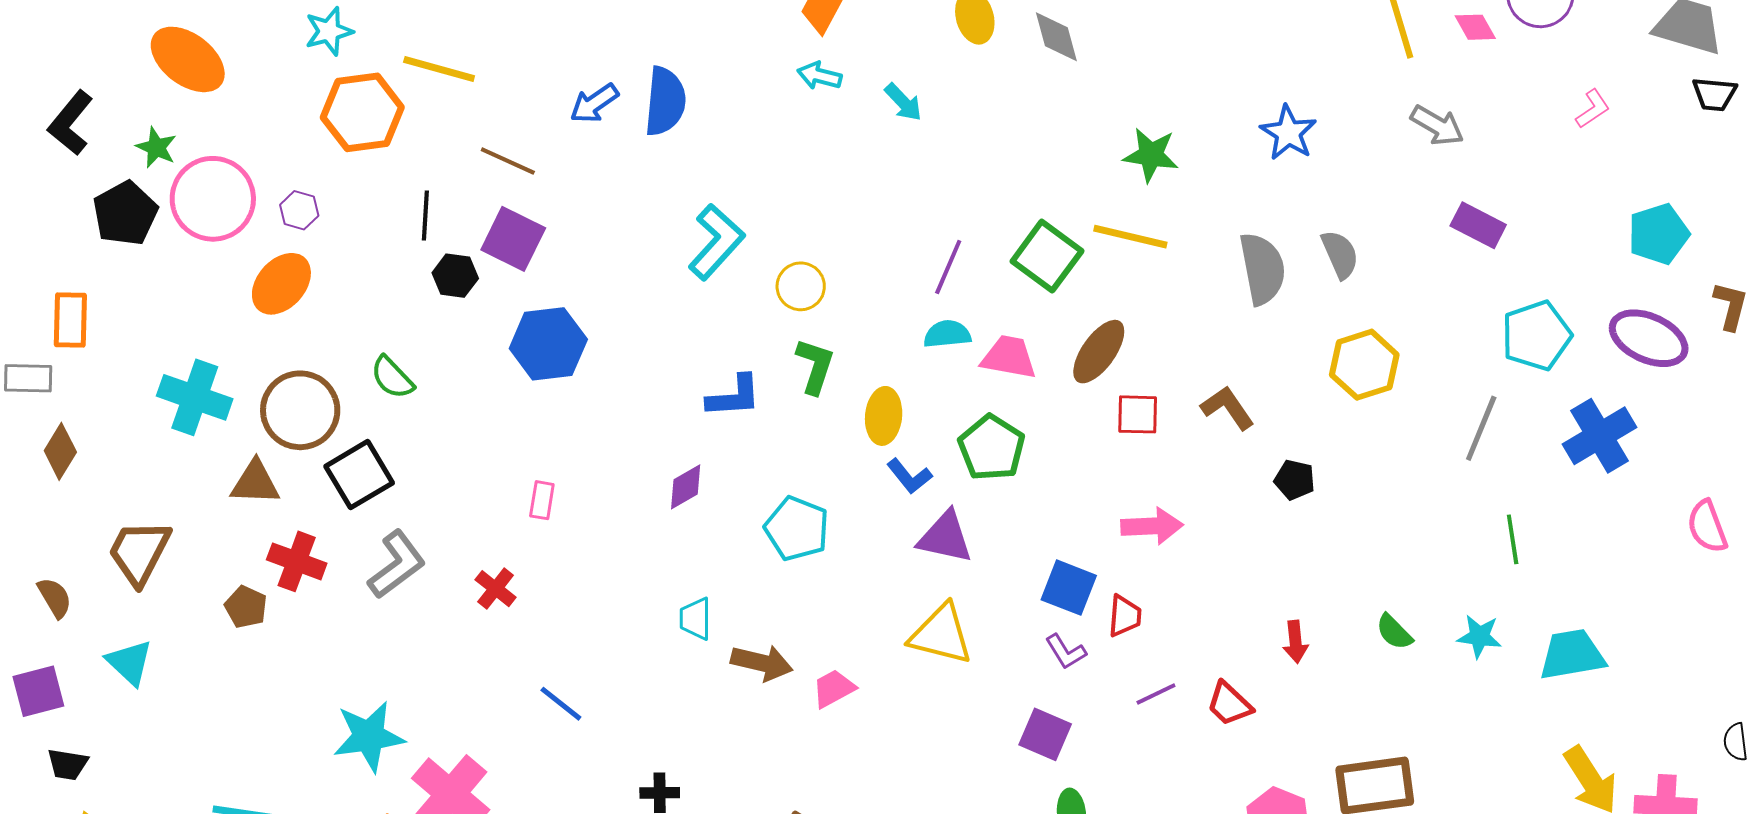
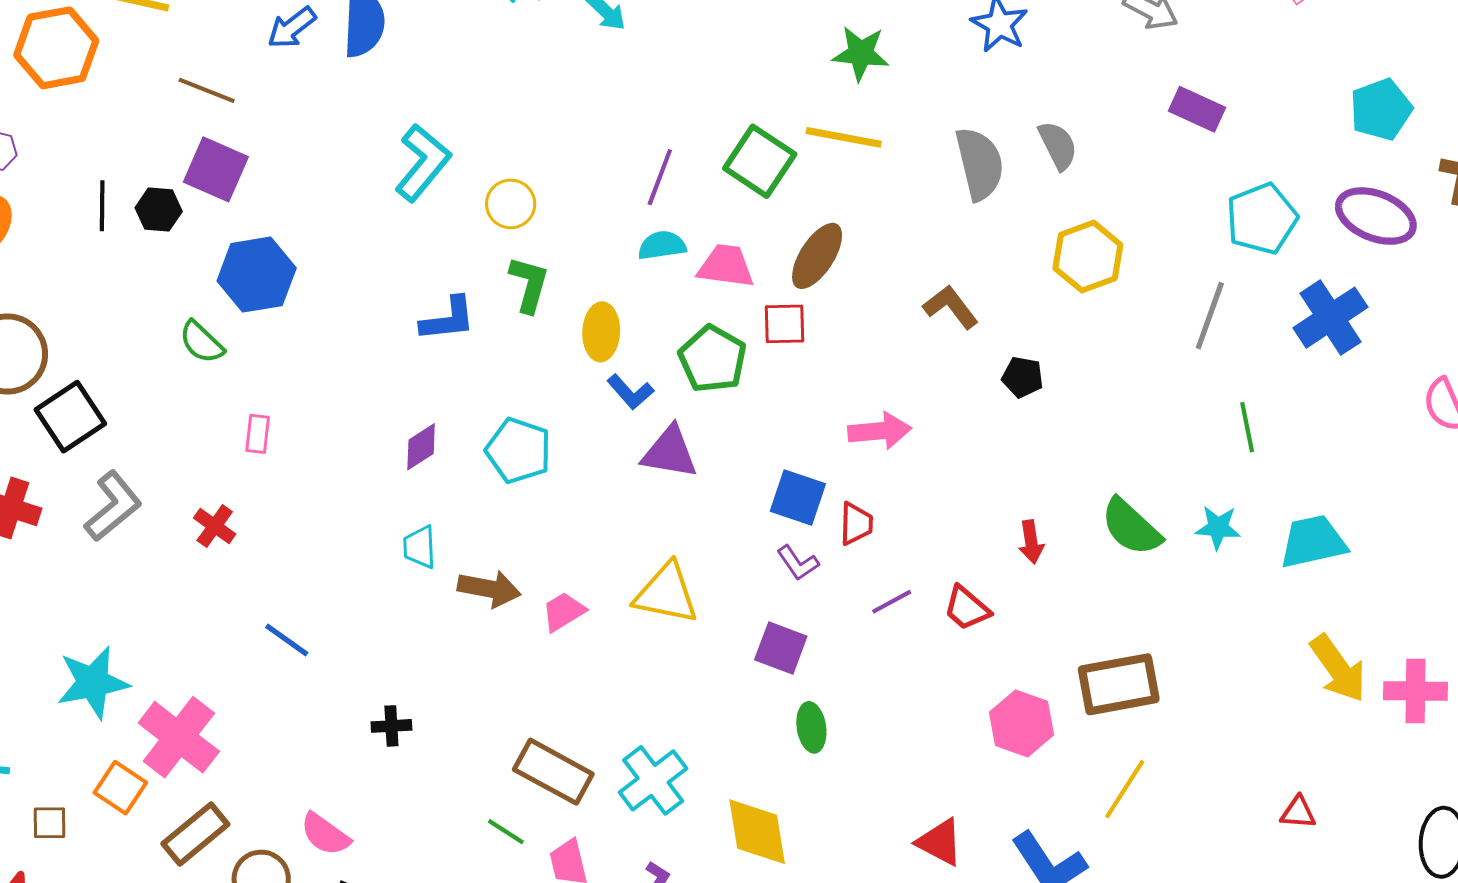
black line: (425, 215) -> (102, 206), moved
green semicircle: (392, 378) -> (202, 342), moved
red square: (1138, 414) -> (784, 324), moved
purple diamond: (686, 487) -> (421, 447), moved
green semicircle: (1394, 632) -> (1131, 527), size x1.6
yellow triangle: (941, 634) -> (666, 593), moved

